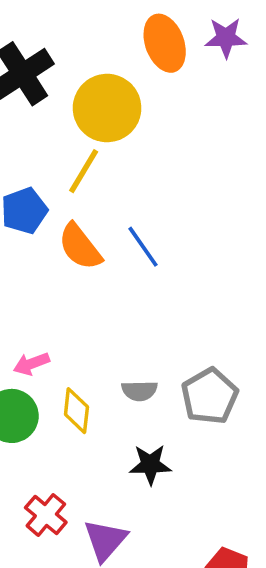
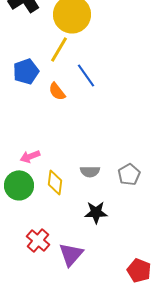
orange semicircle: (80, 247) -> (57, 91), size x0.7
blue line: (143, 247) -> (86, 75), moved
gray pentagon: (210, 396) -> (129, 174), size x0.7

